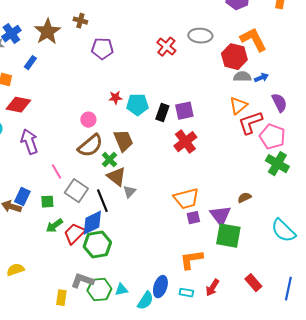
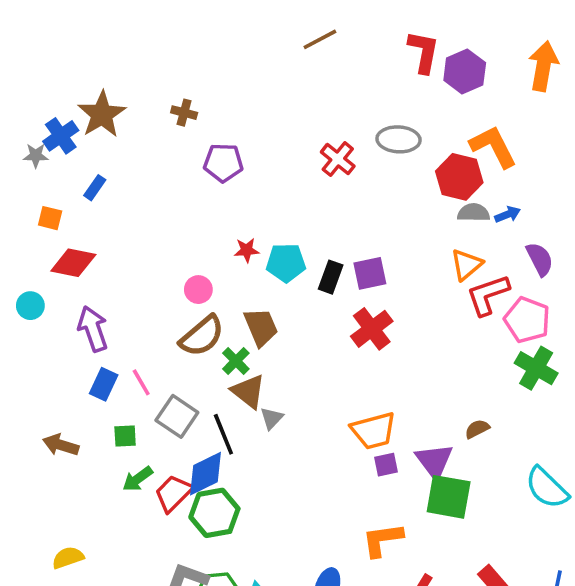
brown star: (47, 32) -> (102, 114), moved
blue rectangle: (22, 197) -> (104, 384), moved

